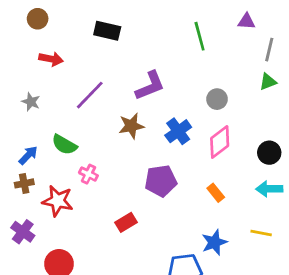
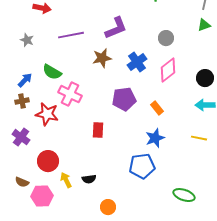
purple line: (90, 95) -> (71, 35), turned 35
pink cross: (88, 174) -> (70, 94), size x1.6
orange rectangle: (216, 193) -> (157, 108), moved
red rectangle: (126, 222) -> (98, 130), turned -56
blue star: (214, 242) -> (155, 138), moved

